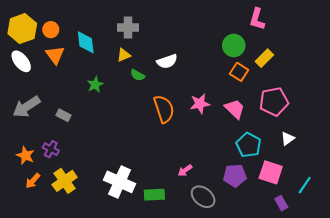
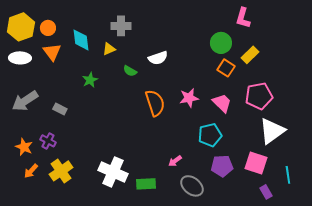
yellow triangle: (124, 55) -> (109, 49), moved
white ellipse: (21, 61) -> (20, 58), turned -50
white triangle: (288, 139) -> (272, 131), size x2.0
cyan pentagon: (249, 145) -> (210, 135), moved, turned 30
cyan line: (305, 185) -> (288, 175), turned -42

